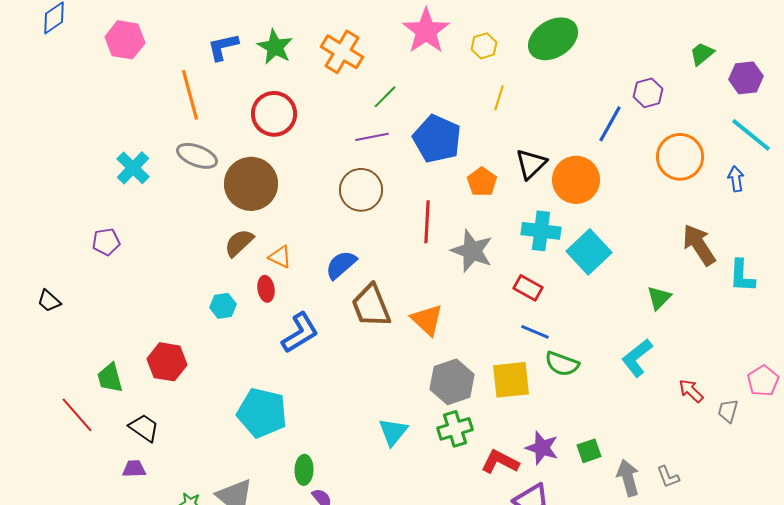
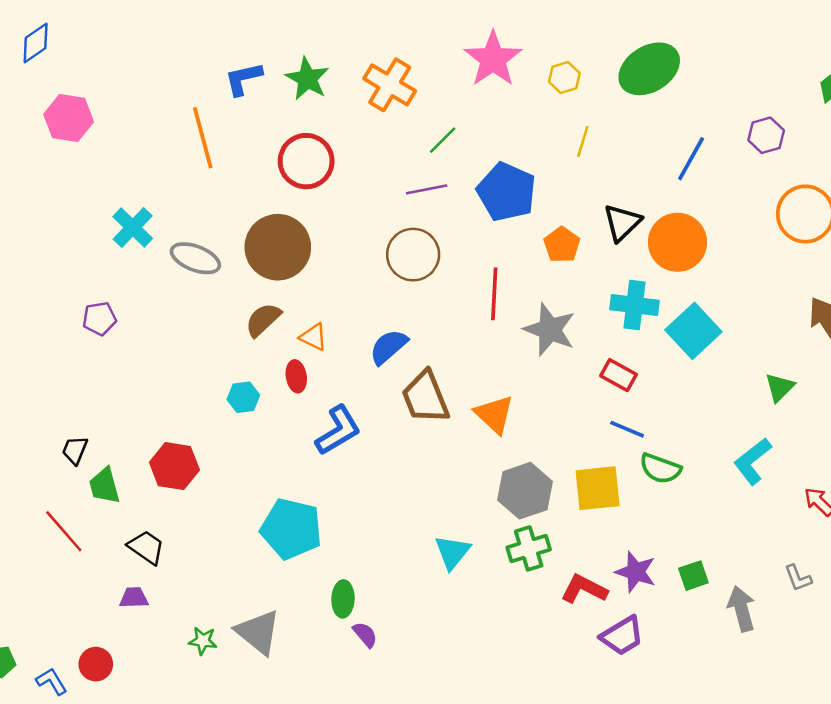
pink hexagon: (125, 40) -> (69, 118), moved
blue line: (610, 124) -> (691, 159), moved
gray ellipse: (197, 156) -> (195, 258), moved
black trapezoid: (49, 301) -> (75, 450), moved, turned 70
gray L-shape: (668, 477) -> (798, 578), moved

